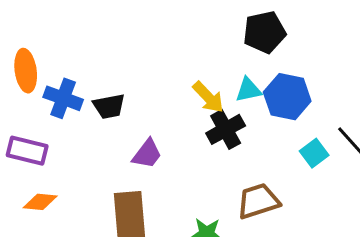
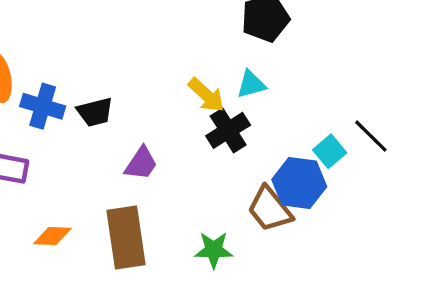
blue hexagon: (287, 97) -> (299, 183), moved
brown trapezoid: (258, 201) -> (270, 209), turned -108
orange diamond: (40, 202) -> (52, 236), moved

